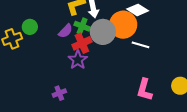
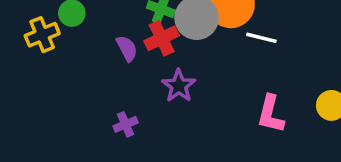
purple semicircle: (66, 31) -> (127, 48), moved, turned -70
purple star: (78, 60) -> (179, 86), moved

